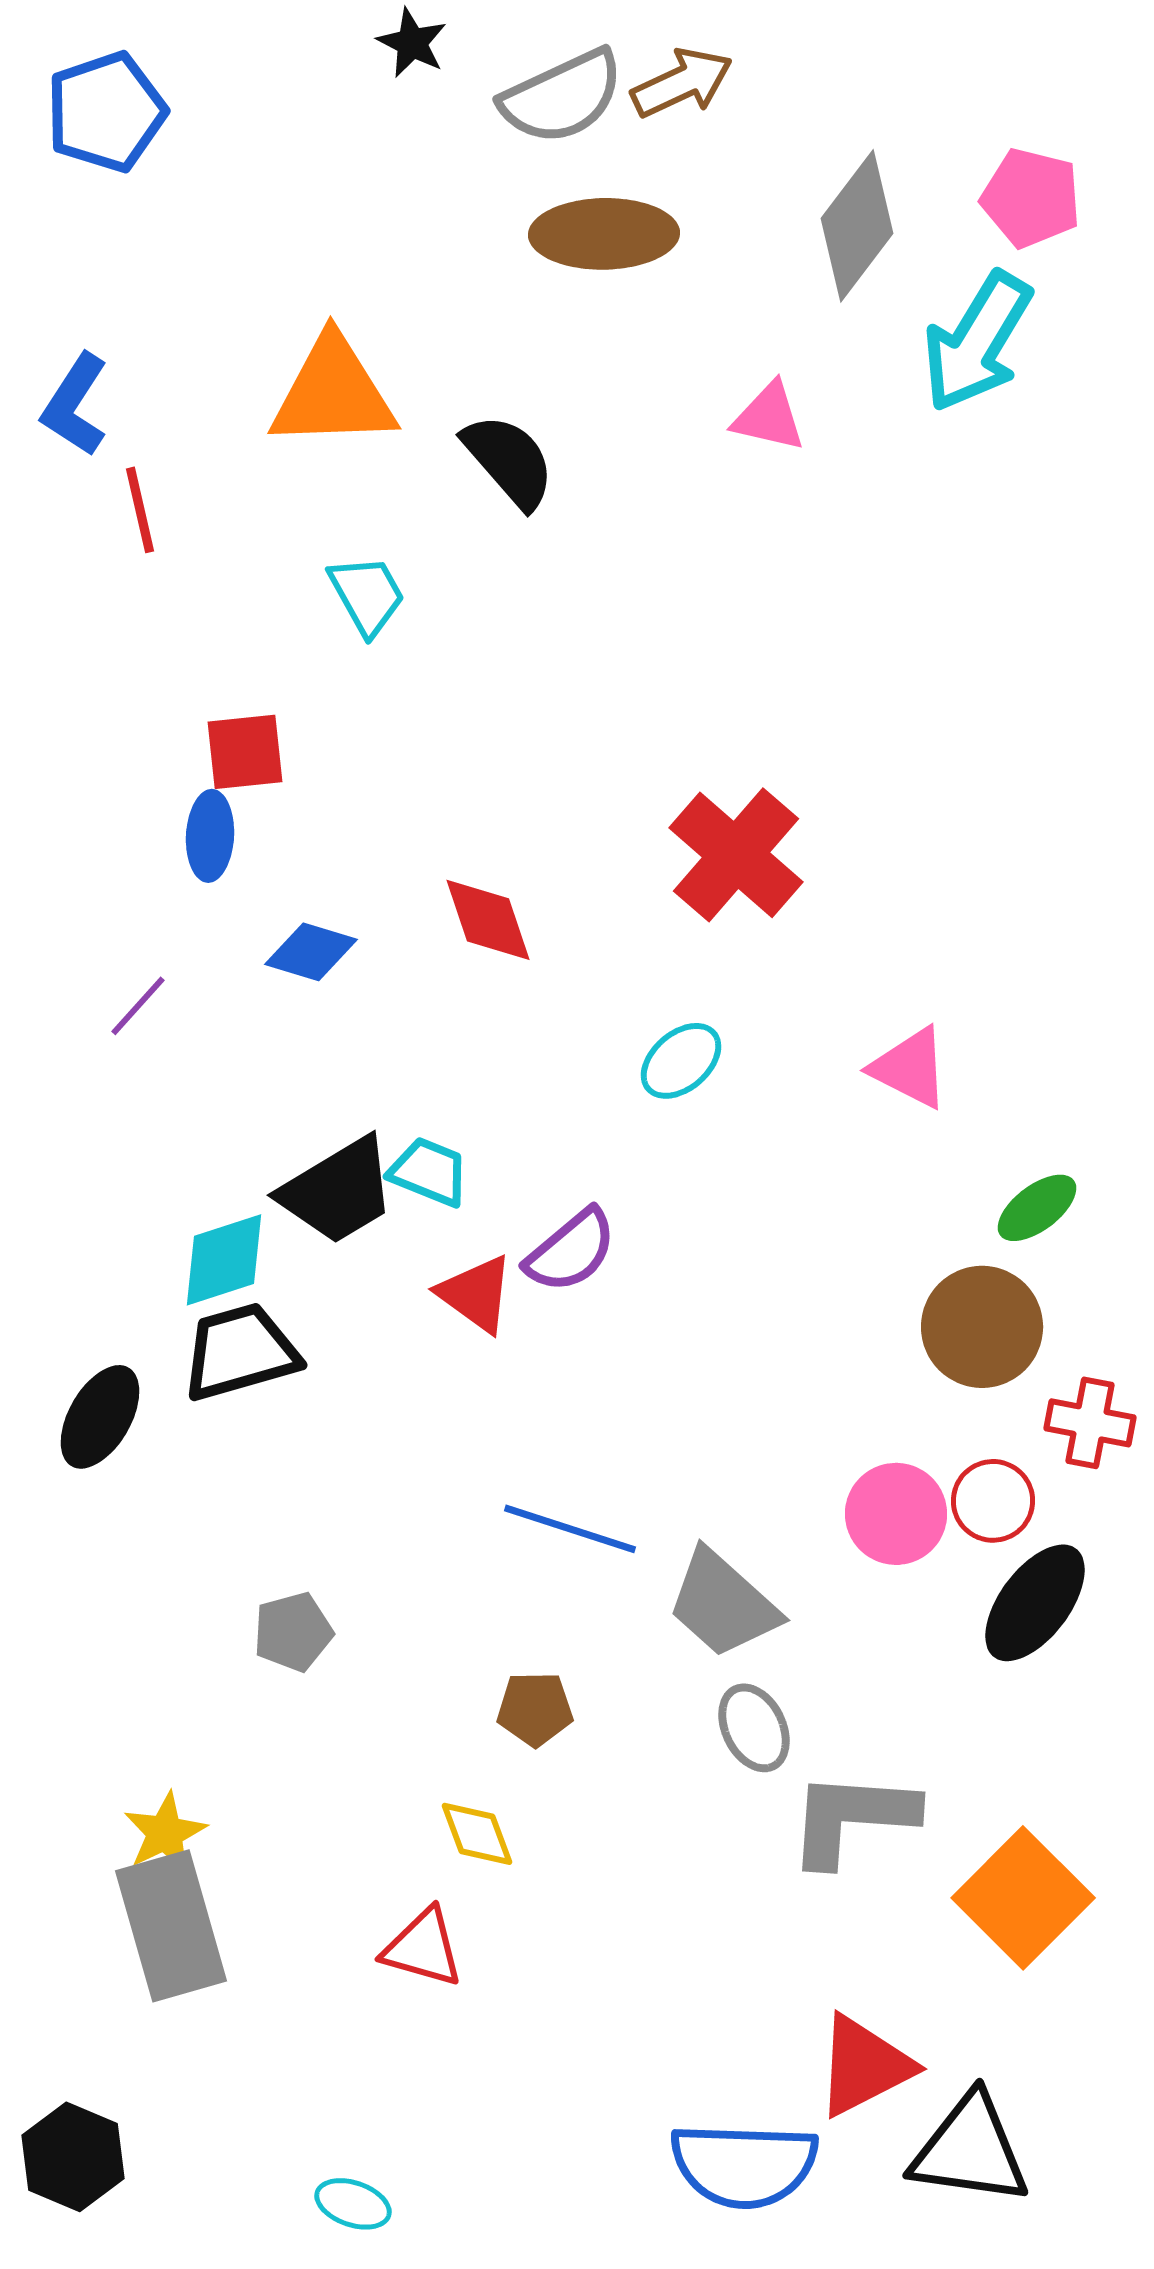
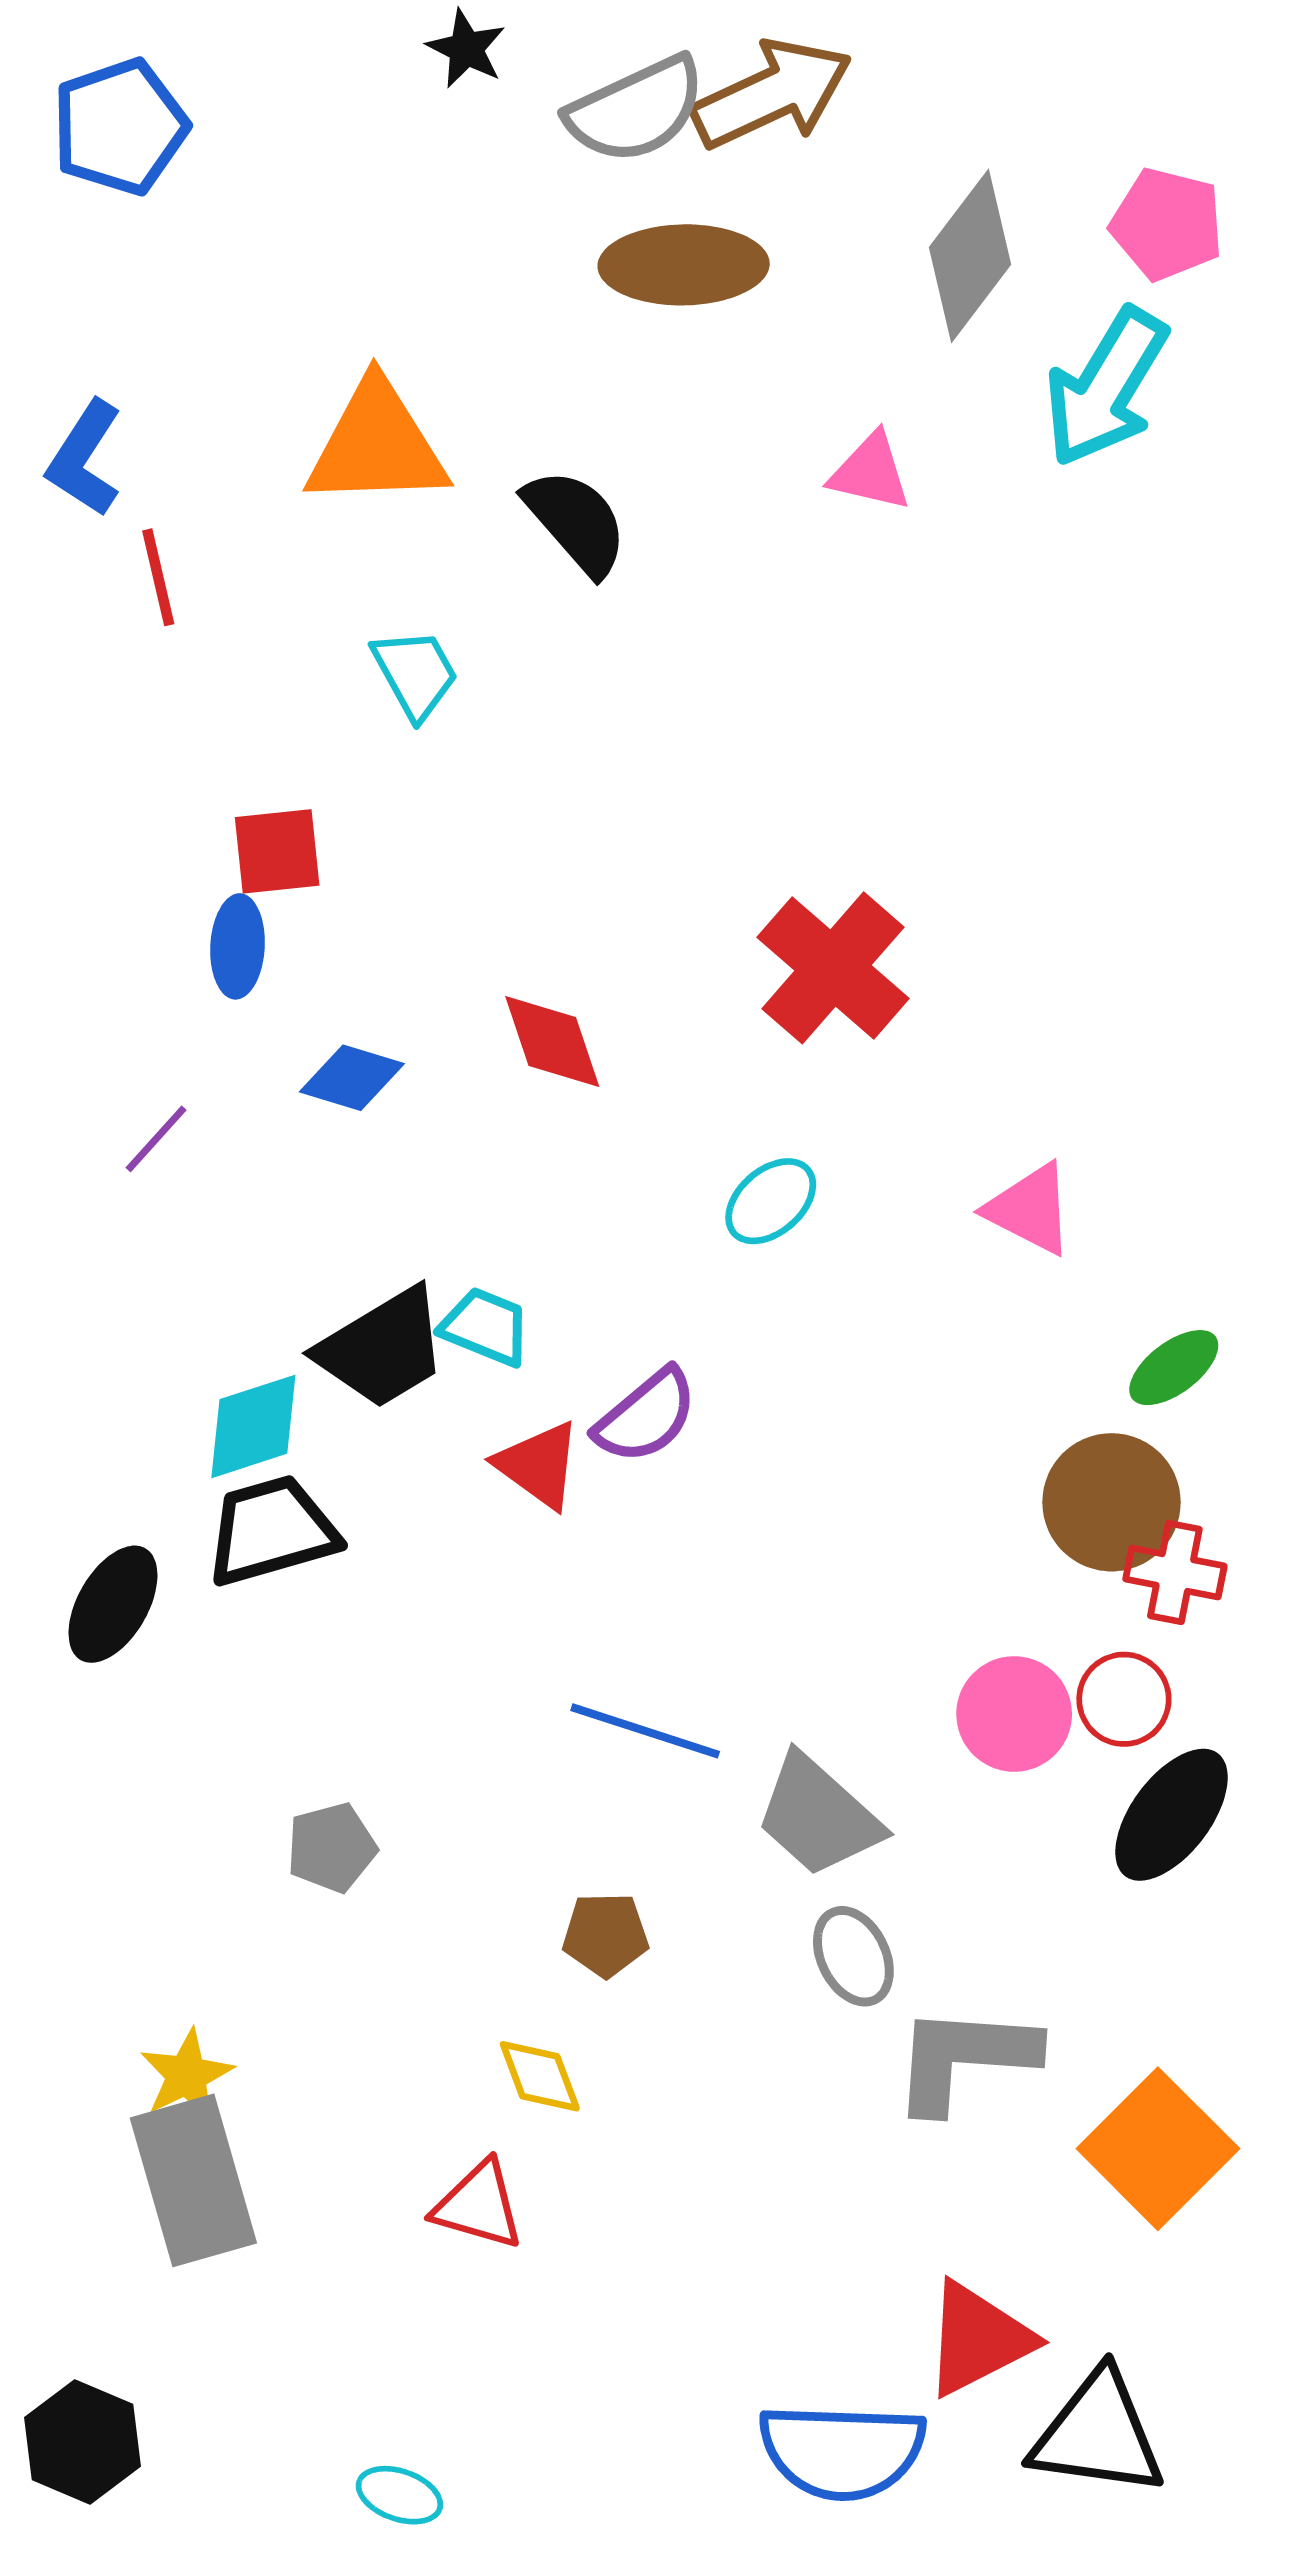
brown arrow: (682, 83) -> (772, 94), size x1.4
red cross: (1090, 1423) -> (1175, 1572), moved

